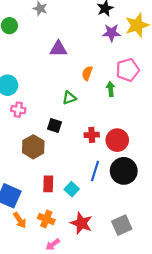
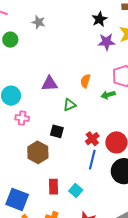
purple triangle: (58, 49) -> (49, 84), moved
green arrow: (111, 89) -> (108, 95), turned -96
red cross: (92, 135) -> (92, 139), turned -32
blue line: (95, 171) -> (92, 160), moved

